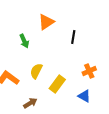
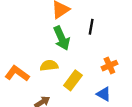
green arrow: (24, 41) -> (62, 38), moved, size x1.5
yellow semicircle: (36, 71) -> (49, 66), turned 56

